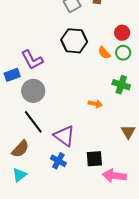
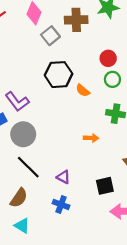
orange semicircle: (104, 53) -> (83, 90), moved
purple triangle: (64, 136) -> (63, 177), size x0.6
black square: (94, 159) -> (105, 186), moved
cyan triangle: (19, 175) -> (22, 226), turned -42

